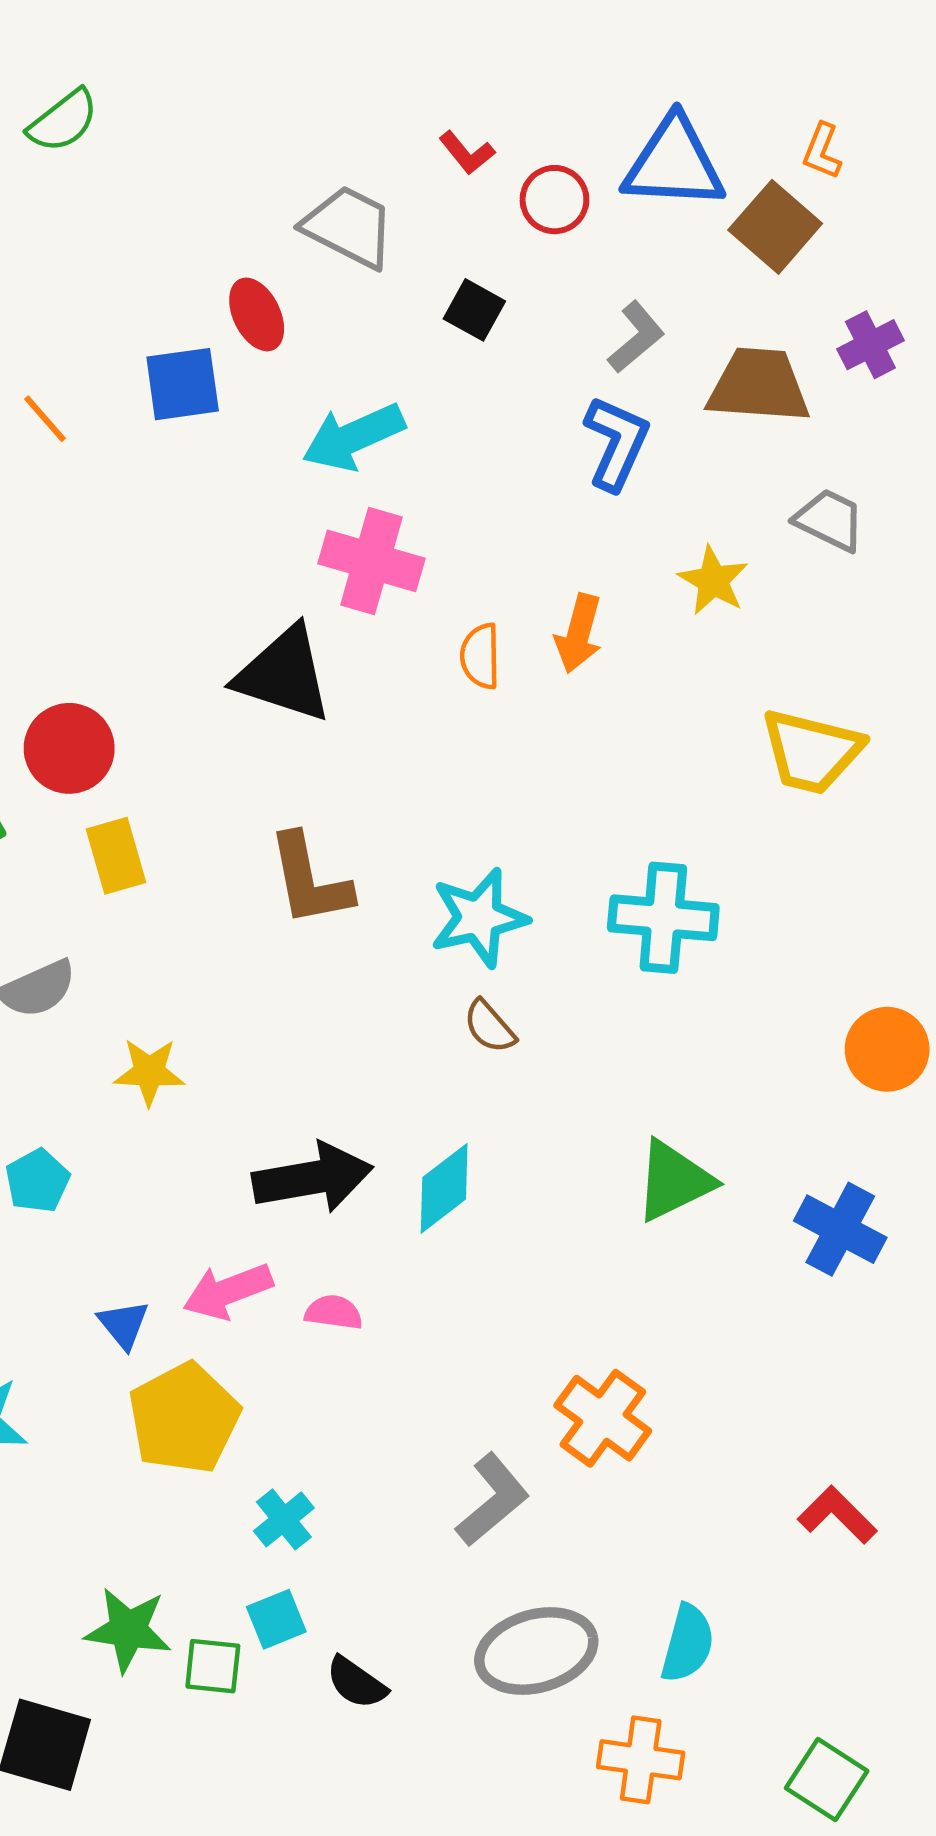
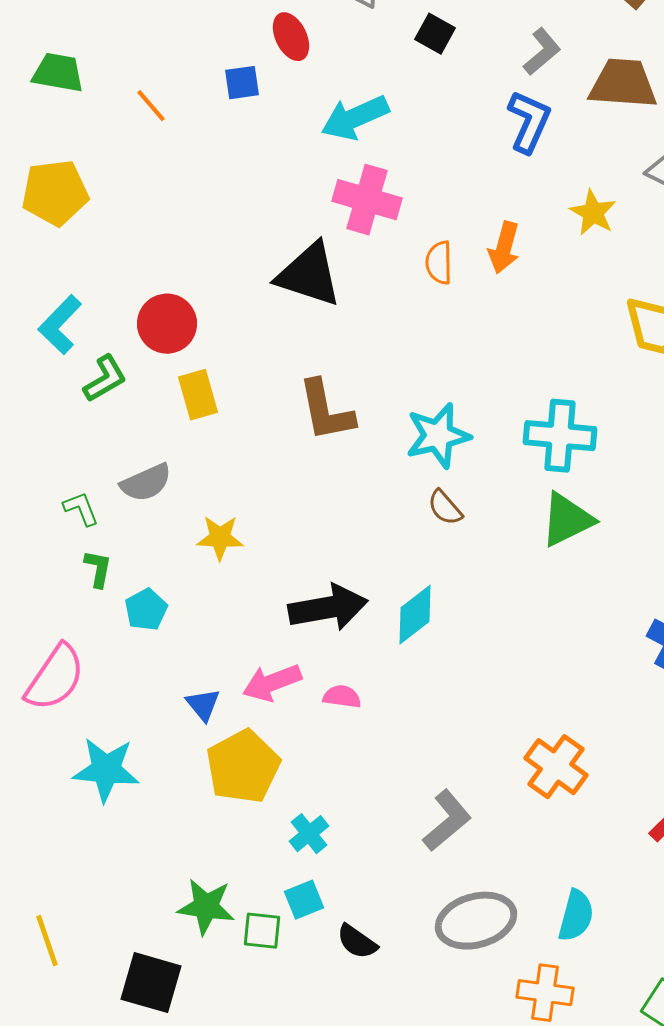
blue square: (183, 384) -> (242, 83), size x0.7
green triangle: (674, 1181) -> (567, 520), moved
orange cross: (603, 1418) -> (556, 767), moved

